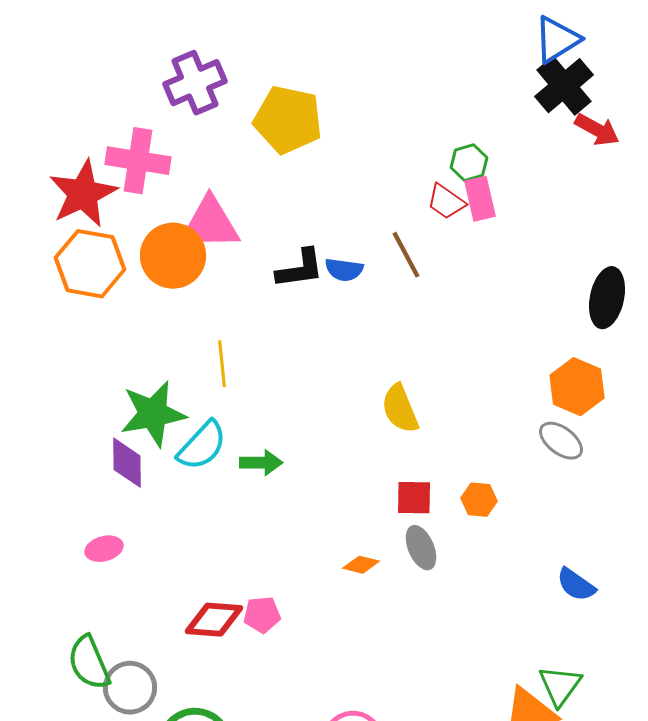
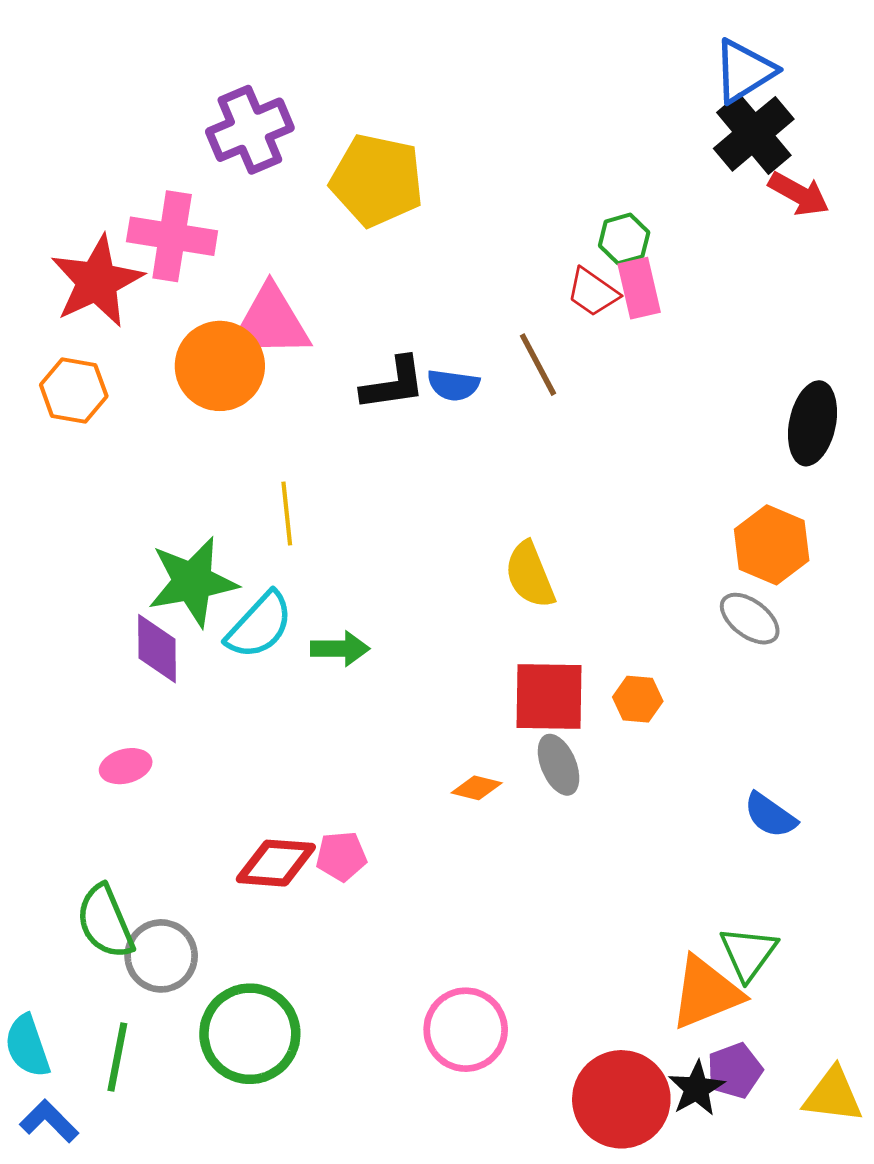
orange hexagon: (90, 264) -> (74, 391), moved, size x0.7
red square: (414, 498) -> (549, 696), size x1.5

